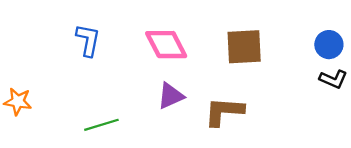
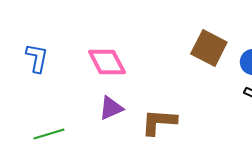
brown square: (244, 47) -> (209, 48), moved, turned 30

